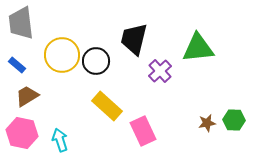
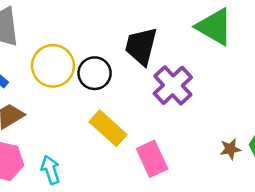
green triangle: (198, 48) -> (214, 27), moved, turned 36
purple cross: (160, 71) -> (173, 85), size x1.4

